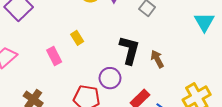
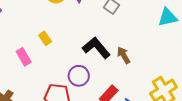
cyan triangle: (204, 22) -> (168, 17), turned 50
black L-shape: (129, 50) -> (96, 48), turned -52

